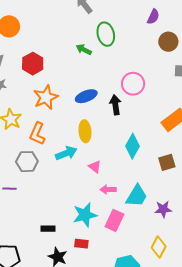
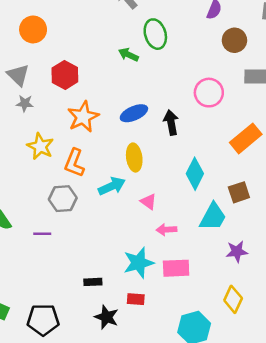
pink circle: (133, 84) -> (209, 93), moved
cyan trapezoid: (137, 196) -> (213, 217), moved
pink rectangle: (114, 220) -> (176, 268), turned 65

